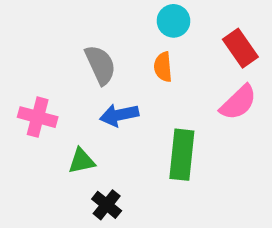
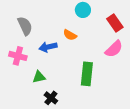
gray semicircle: (100, 65) -> (25, 26), moved
orange semicircle: (163, 67) -> (70, 35), moved, turned -56
blue arrow: (119, 115) -> (48, 47), moved

